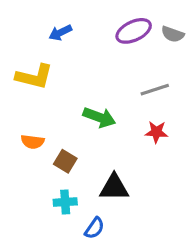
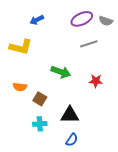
gray line: (155, 90) -> (89, 44), moved
blue semicircle: (94, 228) -> (72, 140), moved

